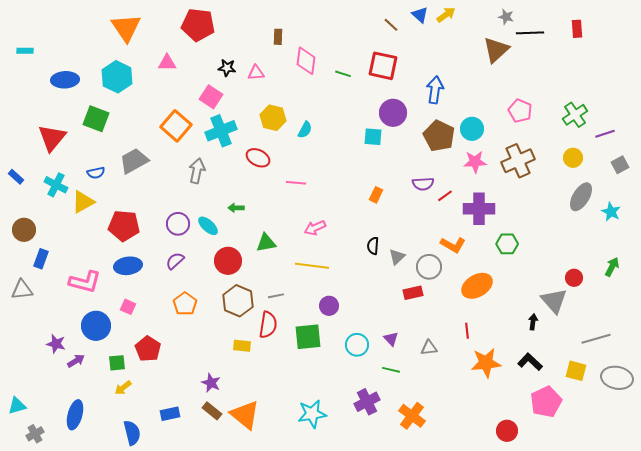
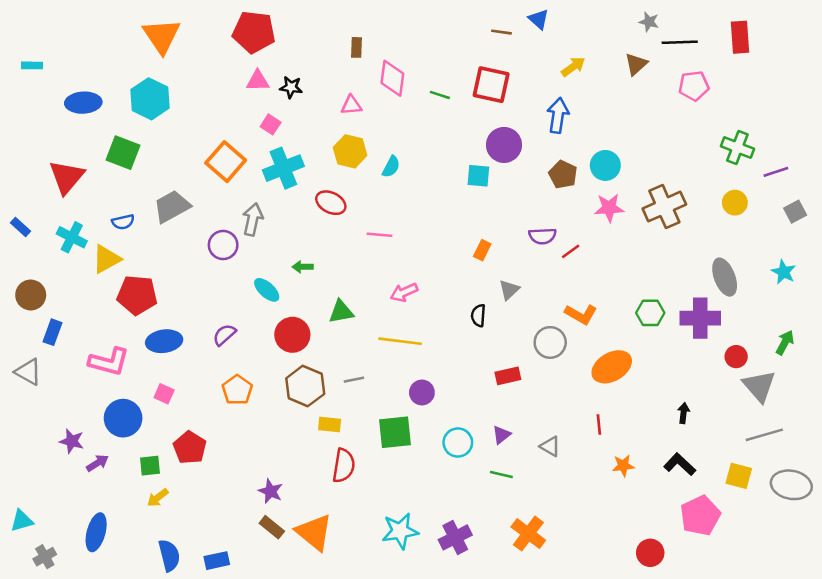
yellow arrow: (446, 15) -> (573, 67), moved
brown line: (391, 25) -> (501, 32), turned -35
red rectangle: (577, 29) -> (740, 37), size x1.4
brown triangle: (496, 50) -> (636, 64), size x0.7
pink triangle: (167, 63) -> (258, 81), moved
pink triangle: (256, 73) -> (351, 105), moved
pink square: (211, 97) -> (271, 124), size x0.7
pink pentagon: (520, 111) -> (694, 86), moved, turned -30
green cross: (575, 115) -> (737, 148), turned -35
brown pentagon: (439, 136) -> (563, 174), size x0.7
gray ellipse: (581, 197) -> (725, 277), moved, turned -52
purple cross: (479, 209) -> (700, 318), moved
purple circle: (178, 224) -> (223, 245), moved
red pentagon: (124, 226) -> (137, 295), moved
gray triangle: (397, 257) -> (509, 290), moved
gray triangle: (22, 290) -> (28, 372), turned 35
red rectangle: (413, 293) -> (508, 376), moved
gray triangle: (554, 301) -> (759, 386), moved
red semicircle: (268, 325) -> (344, 466), moved
purple triangle: (391, 339) -> (501, 435), turned 35
yellow rectangle: (242, 346) -> (330, 425), moved
gray triangle: (429, 348) -> (550, 446), turned 36
orange star: (486, 363) -> (623, 466), size x0.6
purple cross: (367, 402) -> (455, 537), moved
blue rectangle: (170, 414) -> (217, 561), moved

